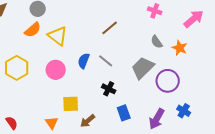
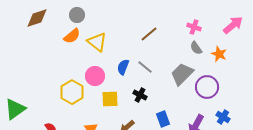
pink cross: (155, 11) -> (194, 27), moved
yellow hexagon: (17, 68) -> (72, 92), moved
black cross: (109, 89) -> (140, 95), moved
yellow square: (71, 104) -> (110, 99), moved

